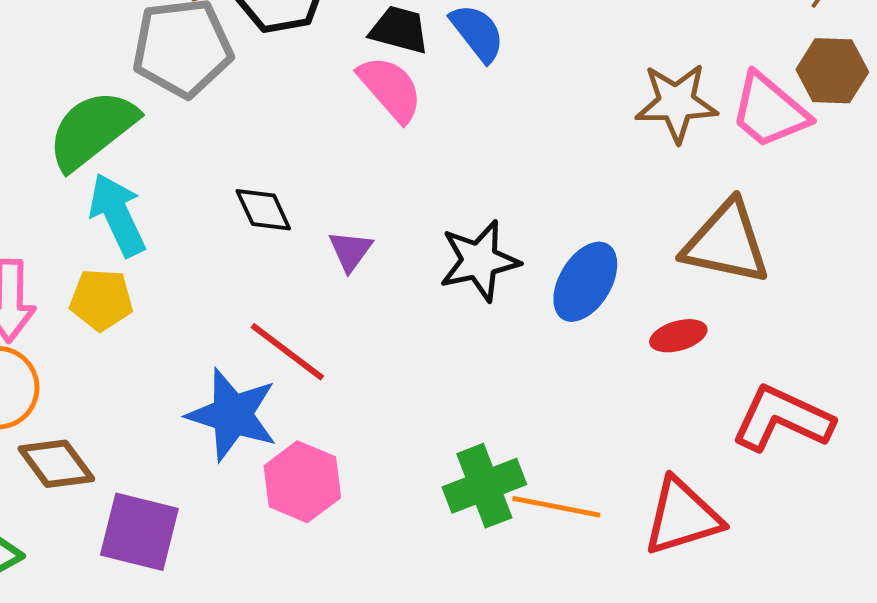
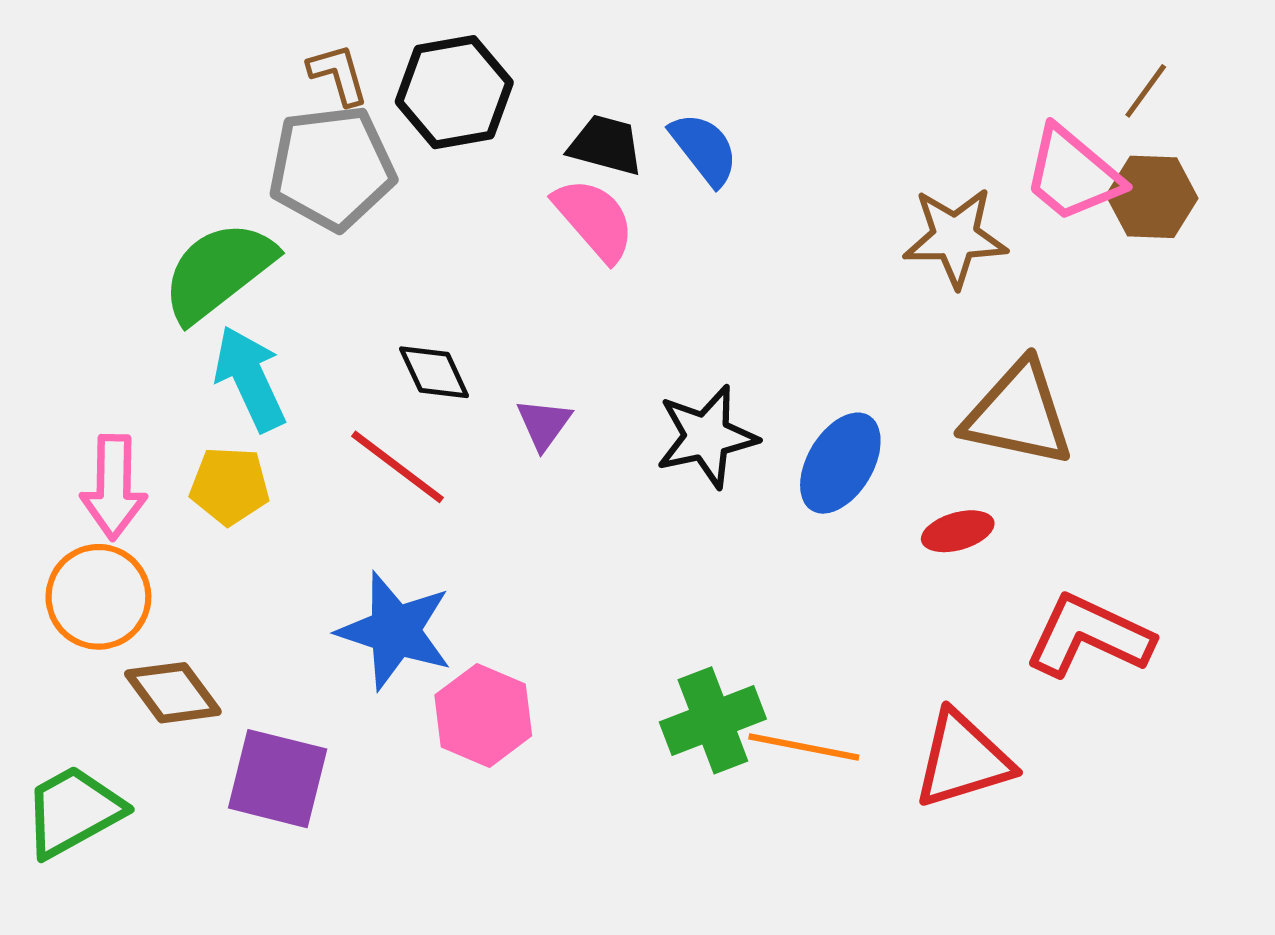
pink trapezoid: (769, 111) -> (1073, 174), moved
red line: (287, 352) -> (397, 467), moved

